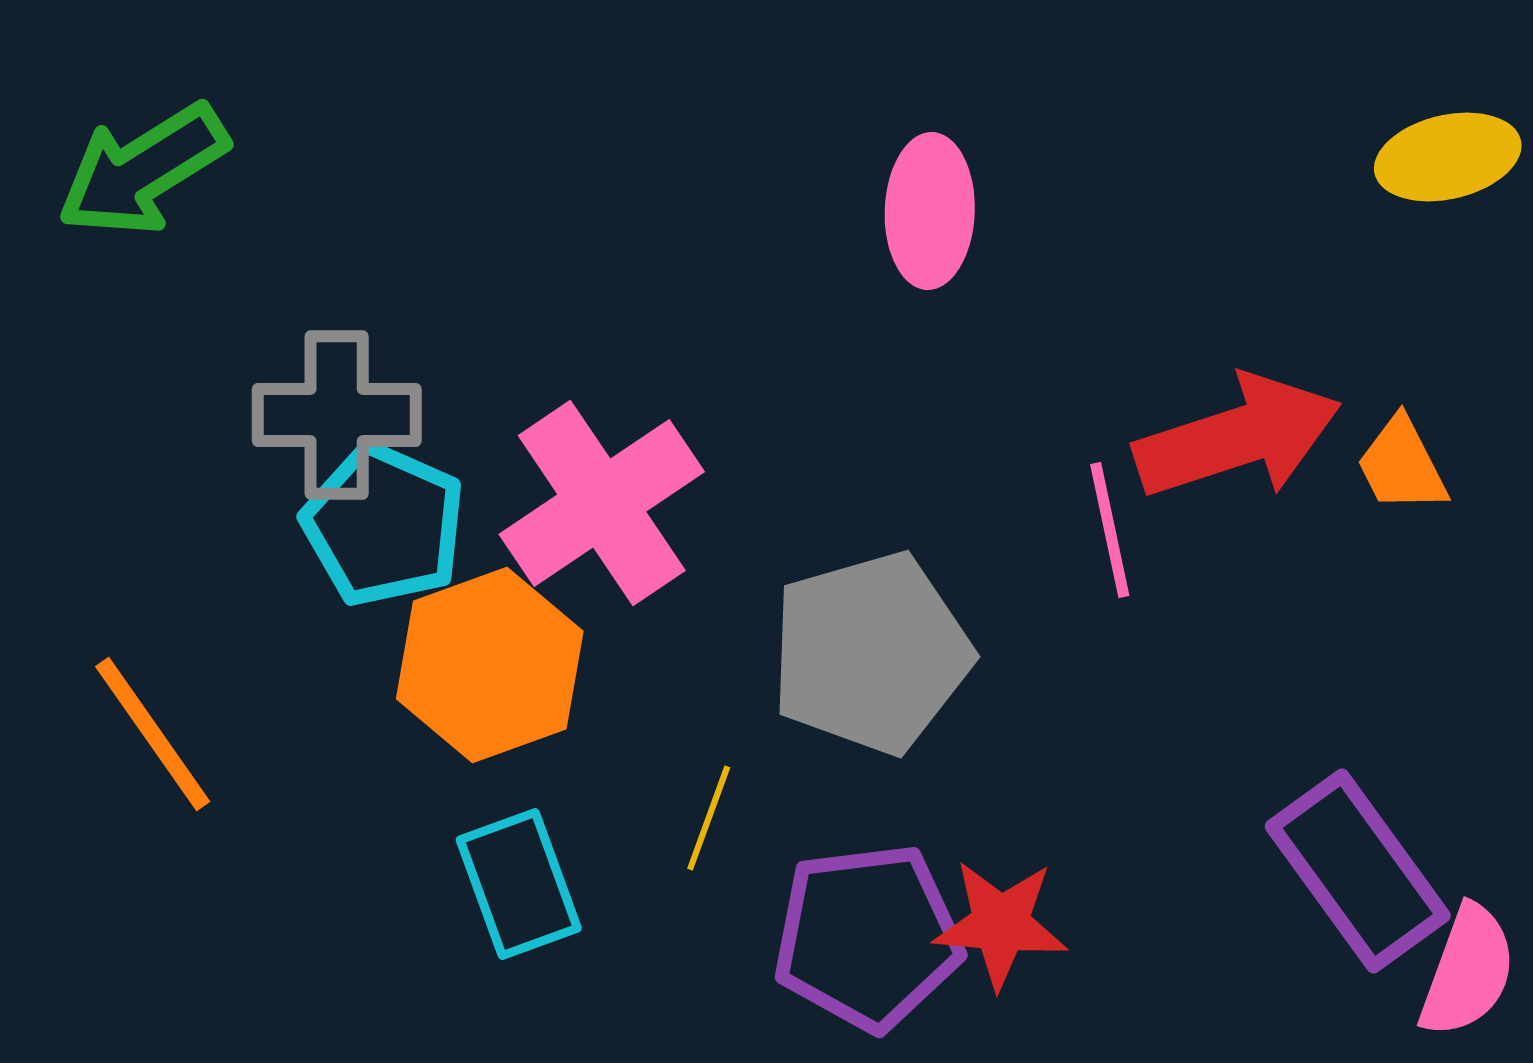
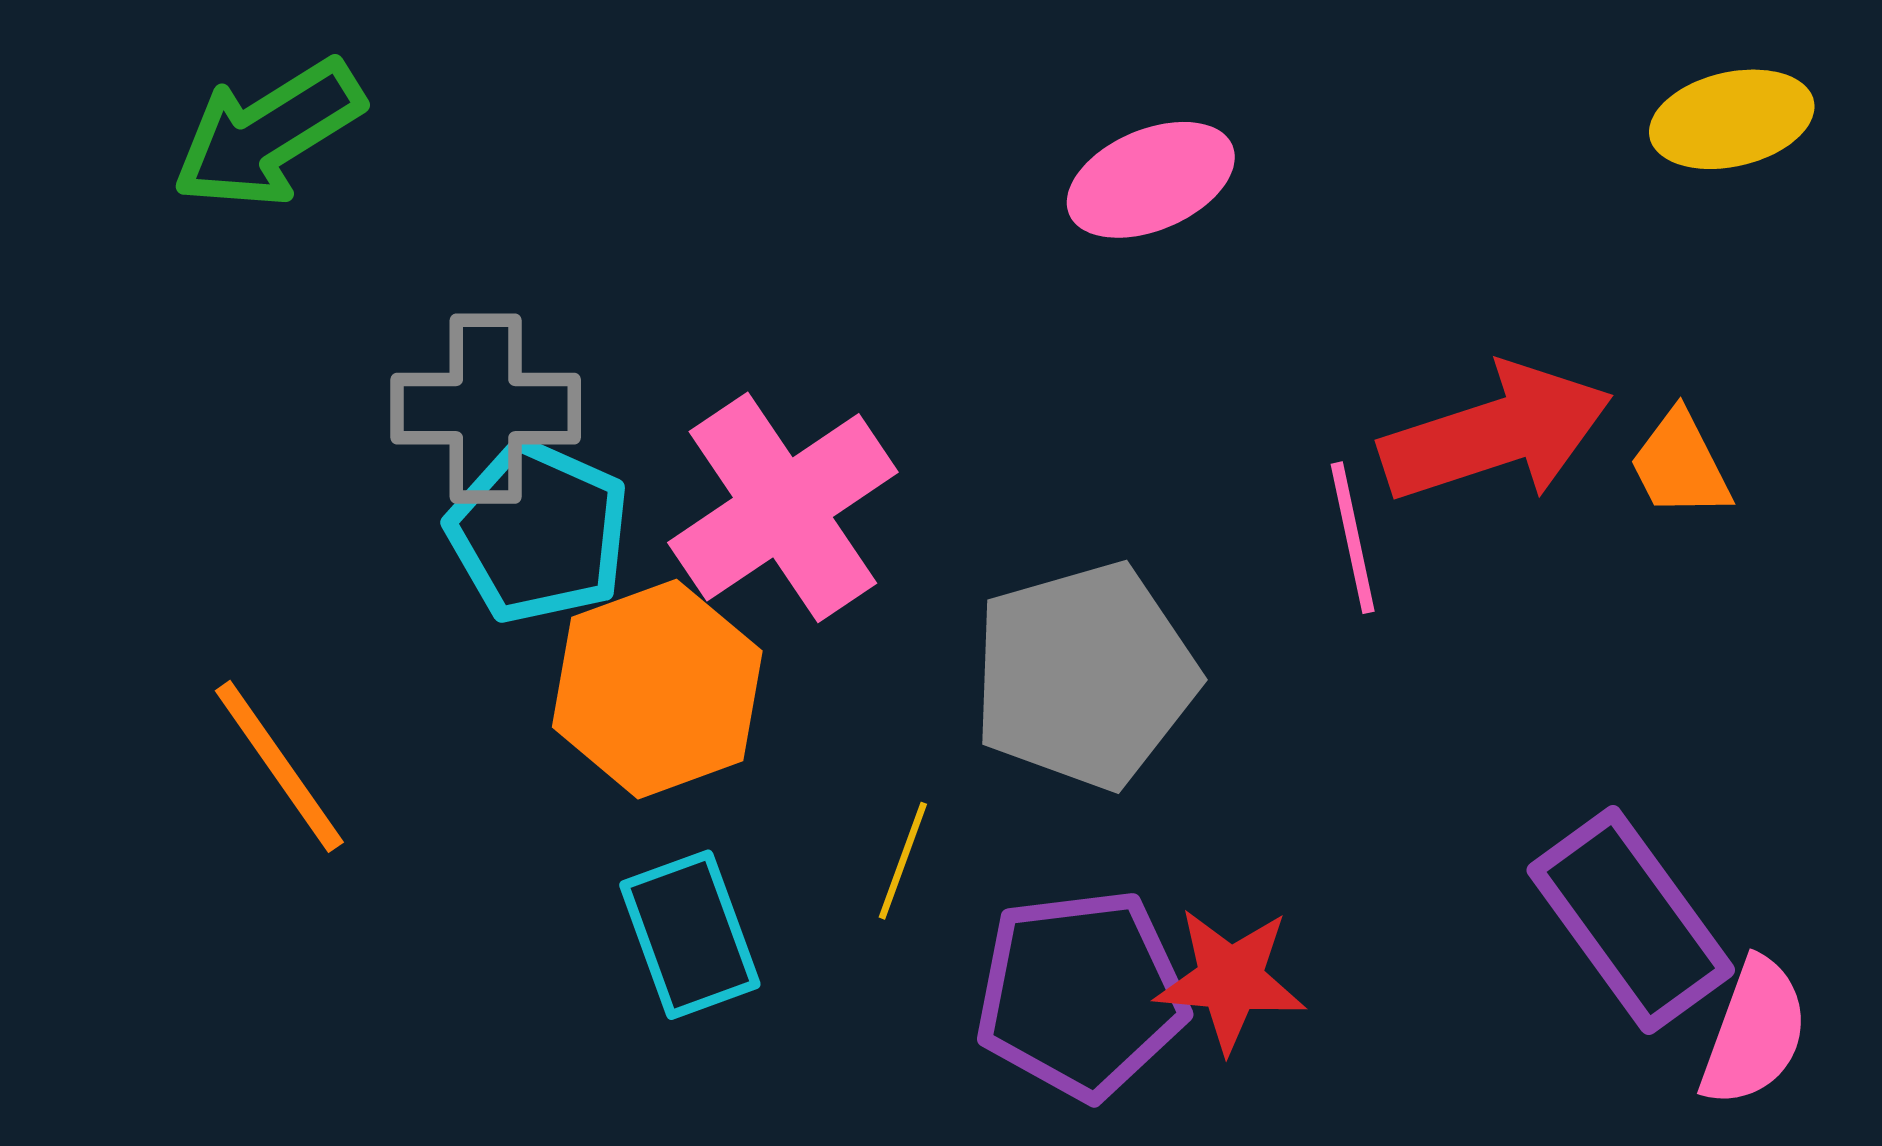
pink ellipse: (930, 211) -> (1151, 180), turned 65

